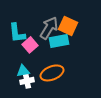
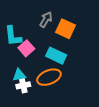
gray arrow: (49, 28) -> (46, 20), moved, size x0.7
cyan rectangle: (59, 41) -> (56, 56), moved, turned 36

